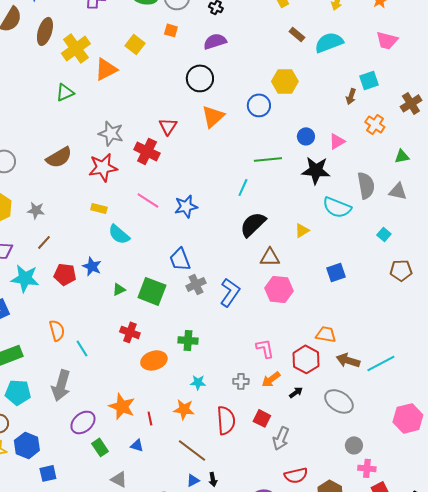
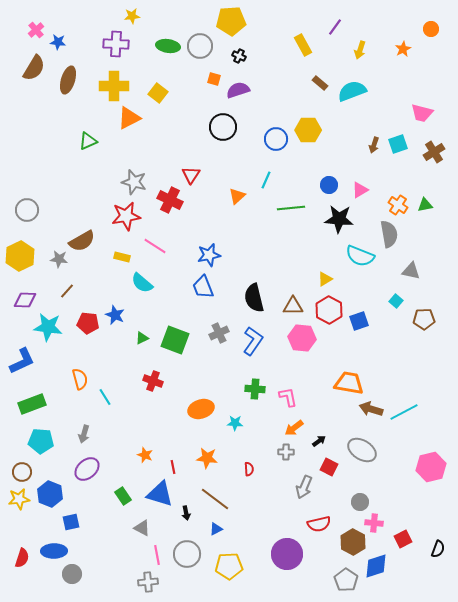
orange square: (171, 30) -> (214, 79), moved
pink trapezoid: (387, 40) -> (422, 113), moved
yellow cross: (76, 48) -> (114, 86), moved, turned 36
cyan square: (369, 80) -> (398, 144), moved
blue circle: (259, 105) -> (276, 139), moved
orange triangle: (213, 116) -> (237, 196), moved, size x0.7
orange cross: (375, 124) -> (398, 205), moved
brown semicircle: (59, 157) -> (82, 241), moved
cyan line: (243, 187) -> (266, 180), moved
gray triangle: (398, 191) -> (411, 271), moved
pink line: (148, 200) -> (155, 246), moved
black semicircle: (253, 224) -> (254, 298), moved, turned -60
cyan square: (384, 234) -> (396, 301), moved
blue trapezoid: (180, 259) -> (203, 287), moved
orange trapezoid: (326, 334) -> (349, 383), size x1.4
green cross: (188, 340) -> (255, 389), moved
red hexagon: (306, 359) -> (329, 310), moved
orange ellipse: (154, 360) -> (201, 409), moved
gray cross: (241, 381) -> (286, 452), moved
cyan star: (198, 382) -> (235, 423), moved
gray arrow: (61, 385) -> (84, 434), size x0.6
orange star: (122, 406) -> (145, 455), size x0.6
red square: (262, 418) -> (329, 467), moved
red semicircle: (226, 420) -> (249, 469), size x0.5
purple ellipse: (83, 422) -> (87, 469), moved
blue triangle: (137, 445) -> (160, 494), size x2.0
gray circle: (354, 445) -> (360, 502), moved
pink cross: (367, 468) -> (374, 523), moved
black arrow: (213, 479) -> (186, 513), moved

